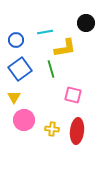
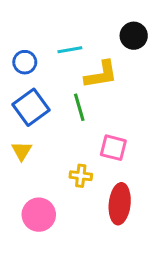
pink circle: (24, 120) -> (39, 215), moved
yellow cross: (52, 129) -> (81, 176), moved

